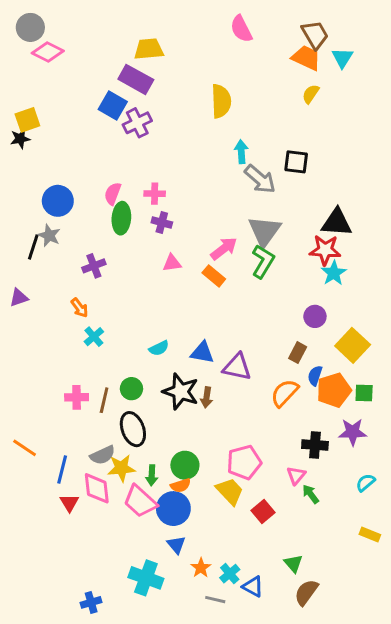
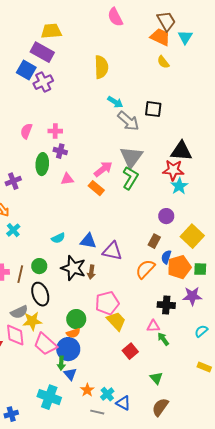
yellow semicircle: (311, 94) -> (163, 62), turned -72
cyan arrow: (241, 152) -> (115, 102), turned 126
green ellipse: (121, 218) -> (42, 164), moved
pink pentagon: (244, 462) -> (107, 303), moved
green arrow: (152, 475) -> (61, 363), moved
pink triangle: (296, 475) -> (153, 326), turned 48
yellow trapezoid: (230, 491) -> (116, 321), moved
green triangle: (293, 563) -> (156, 378), moved

